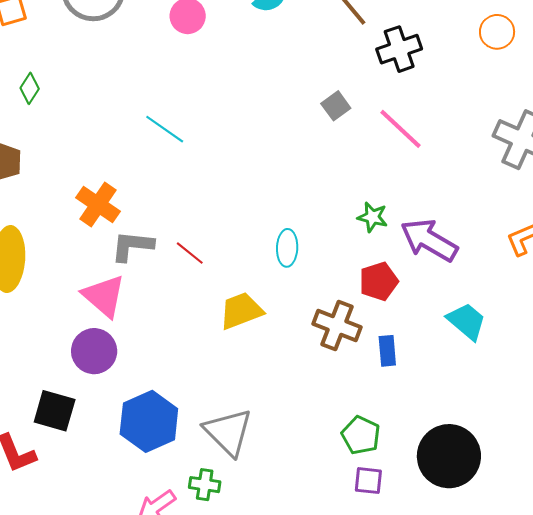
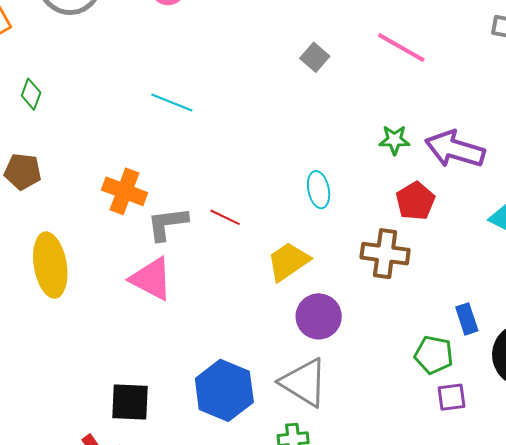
gray square: (336, 106) -> (315, 57), moved
purple circle: (94, 351) -> (319, 316), moved
blue rectangle: (387, 351) -> (467, 319), moved

